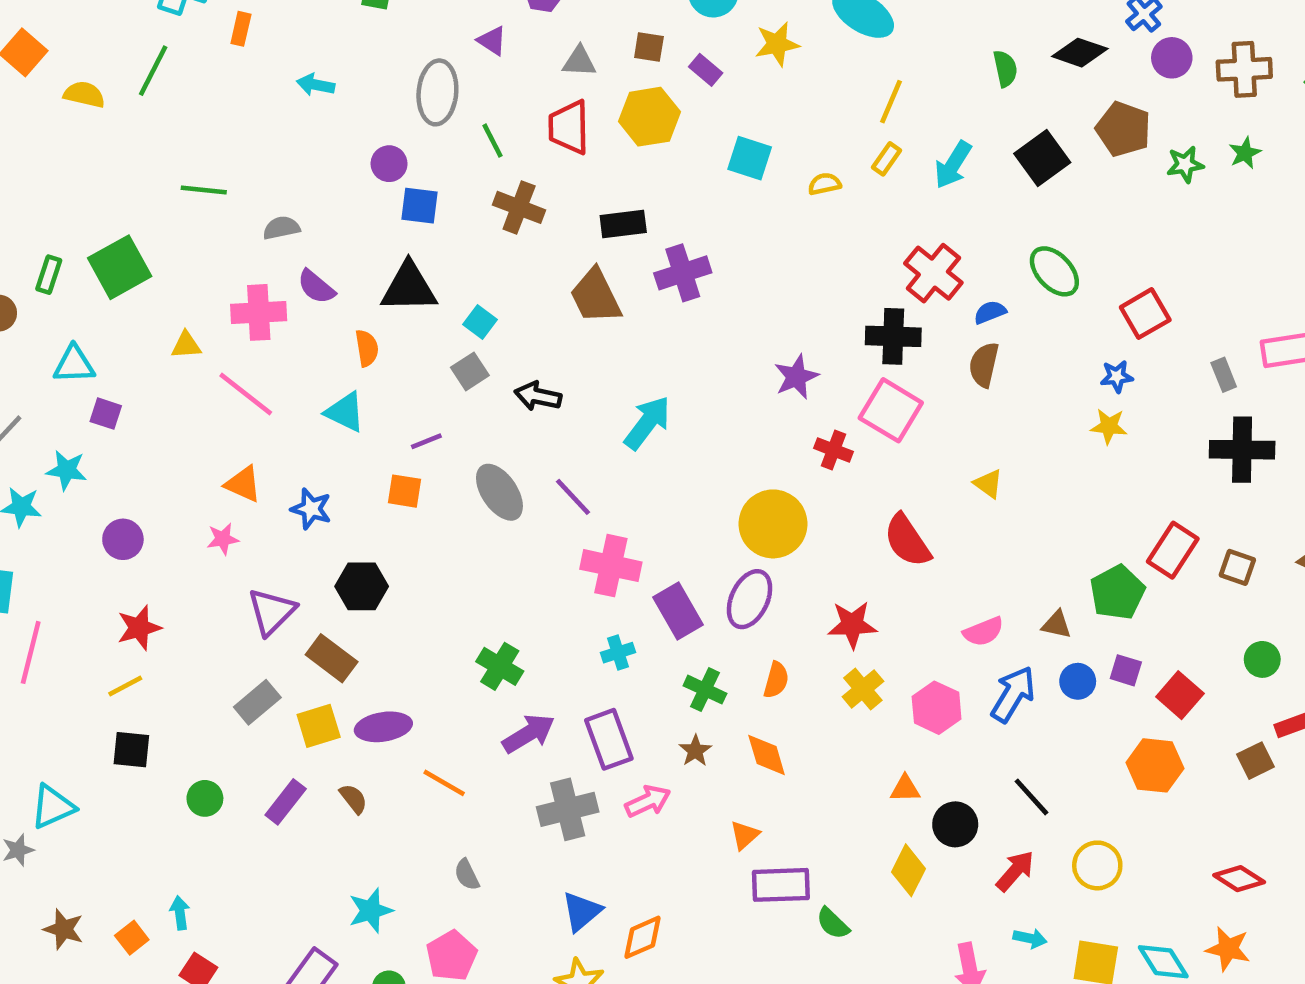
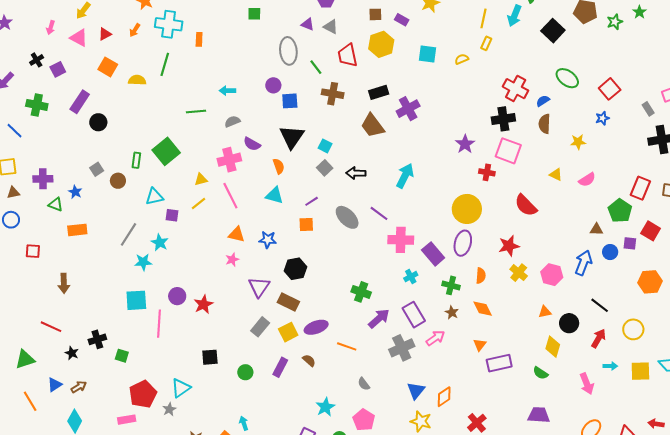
gray triangle: (579, 61) -> (331, 27), moved, turned 35
cyan arrow: (316, 85) -> (227, 91), moved
cyan arrow: (953, 165) -> (514, 16), moved
black triangle: (409, 288) -> (292, 137), turned -44
pink line: (246, 394) -> (230, 196), turned 36
yellow star: (1109, 426) -> (578, 142), moved
cyan star: (67, 470) -> (160, 243), turned 30
purple circle: (123, 539) -> (177, 296), moved
pink semicircle: (983, 632) -> (587, 180), moved
yellow line: (125, 686) -> (199, 203), moved
red square: (1180, 695) -> (651, 231), moved
green semicircle: (833, 923) -> (540, 373), moved

